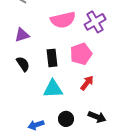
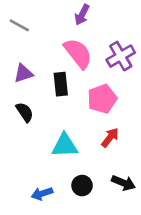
pink semicircle: (63, 20) -> (78, 53), turned -115
black rectangle: (52, 58) -> (61, 84), moved

